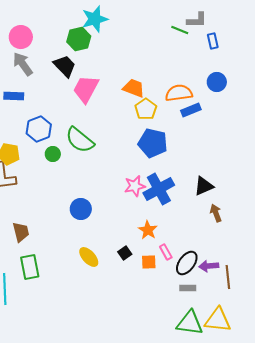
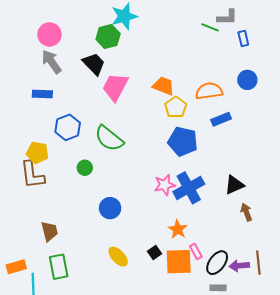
blue rectangle: (191, 110) -> (221, 119), moved
green circle: (53, 154) -> (85, 168), moved
orange square: (149, 262) -> (179, 262), size x1.8
brown line: (228, 277) -> (258, 263), moved

